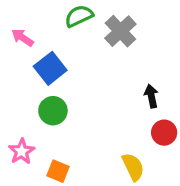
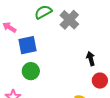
blue square: (50, 68) -> (28, 45), turned 30

